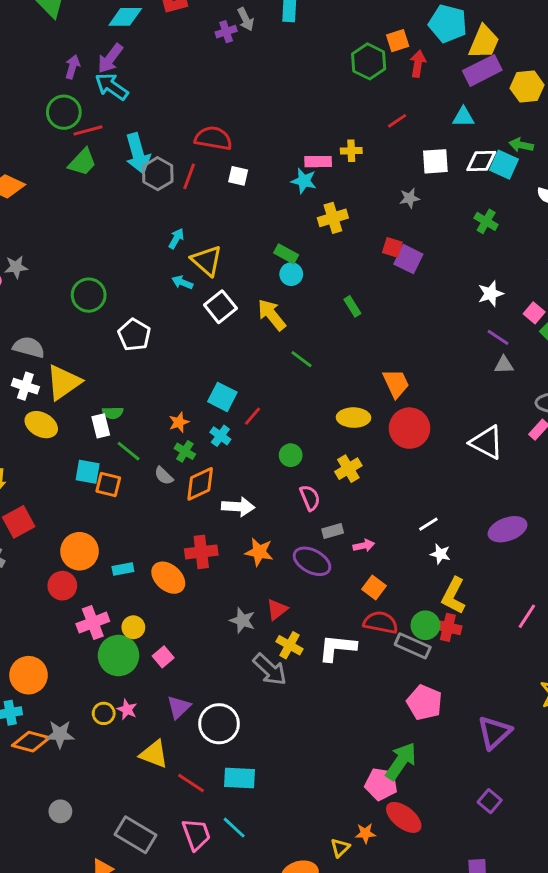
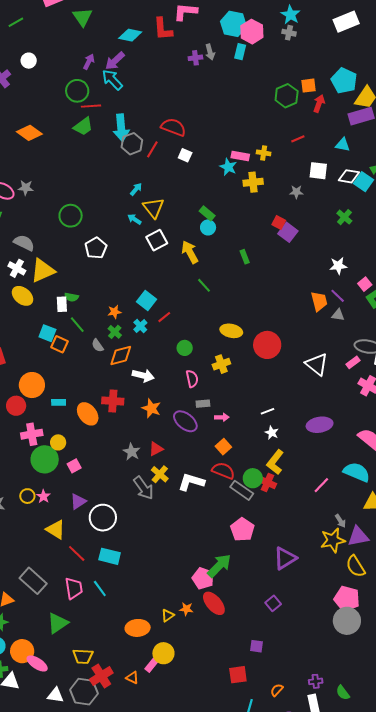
yellow cross: (333, 218) -> (253, 182), moved
orange trapezoid: (396, 383) -> (319, 301), moved

